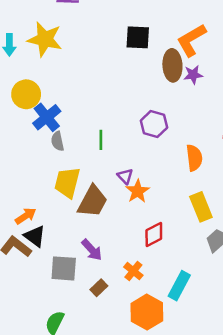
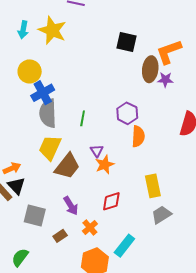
gray semicircle: (57, 141) -> (48, 113), size x1.8
orange semicircle: (194, 158) -> (138, 136), moved
purple arrow: (92, 250) -> (71, 206), moved

